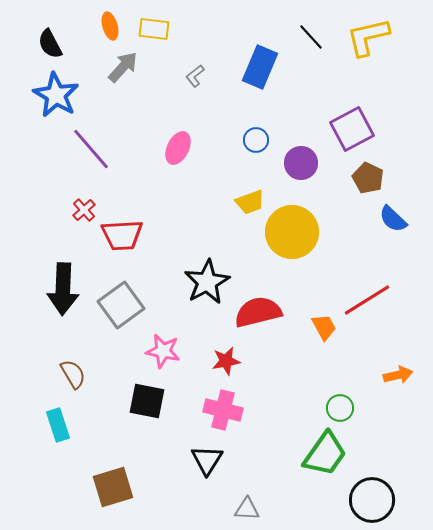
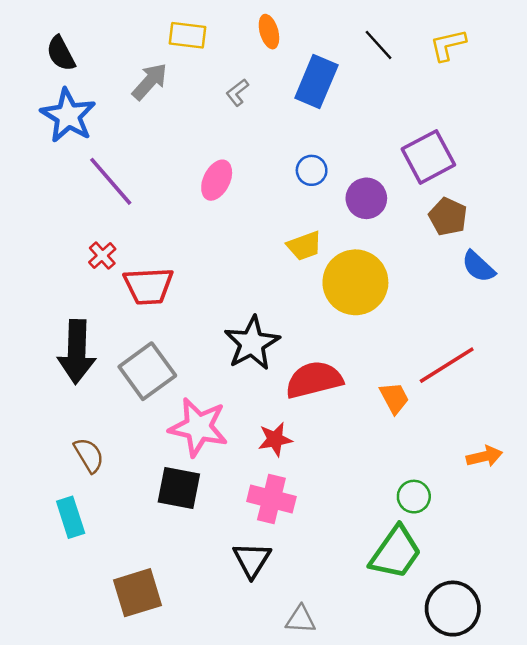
orange ellipse: (110, 26) -> (269, 32), moved
yellow L-shape: (368, 37) -> (448, 45), size x0.7
pink star: (163, 351) -> (198, 427), size x1.4

